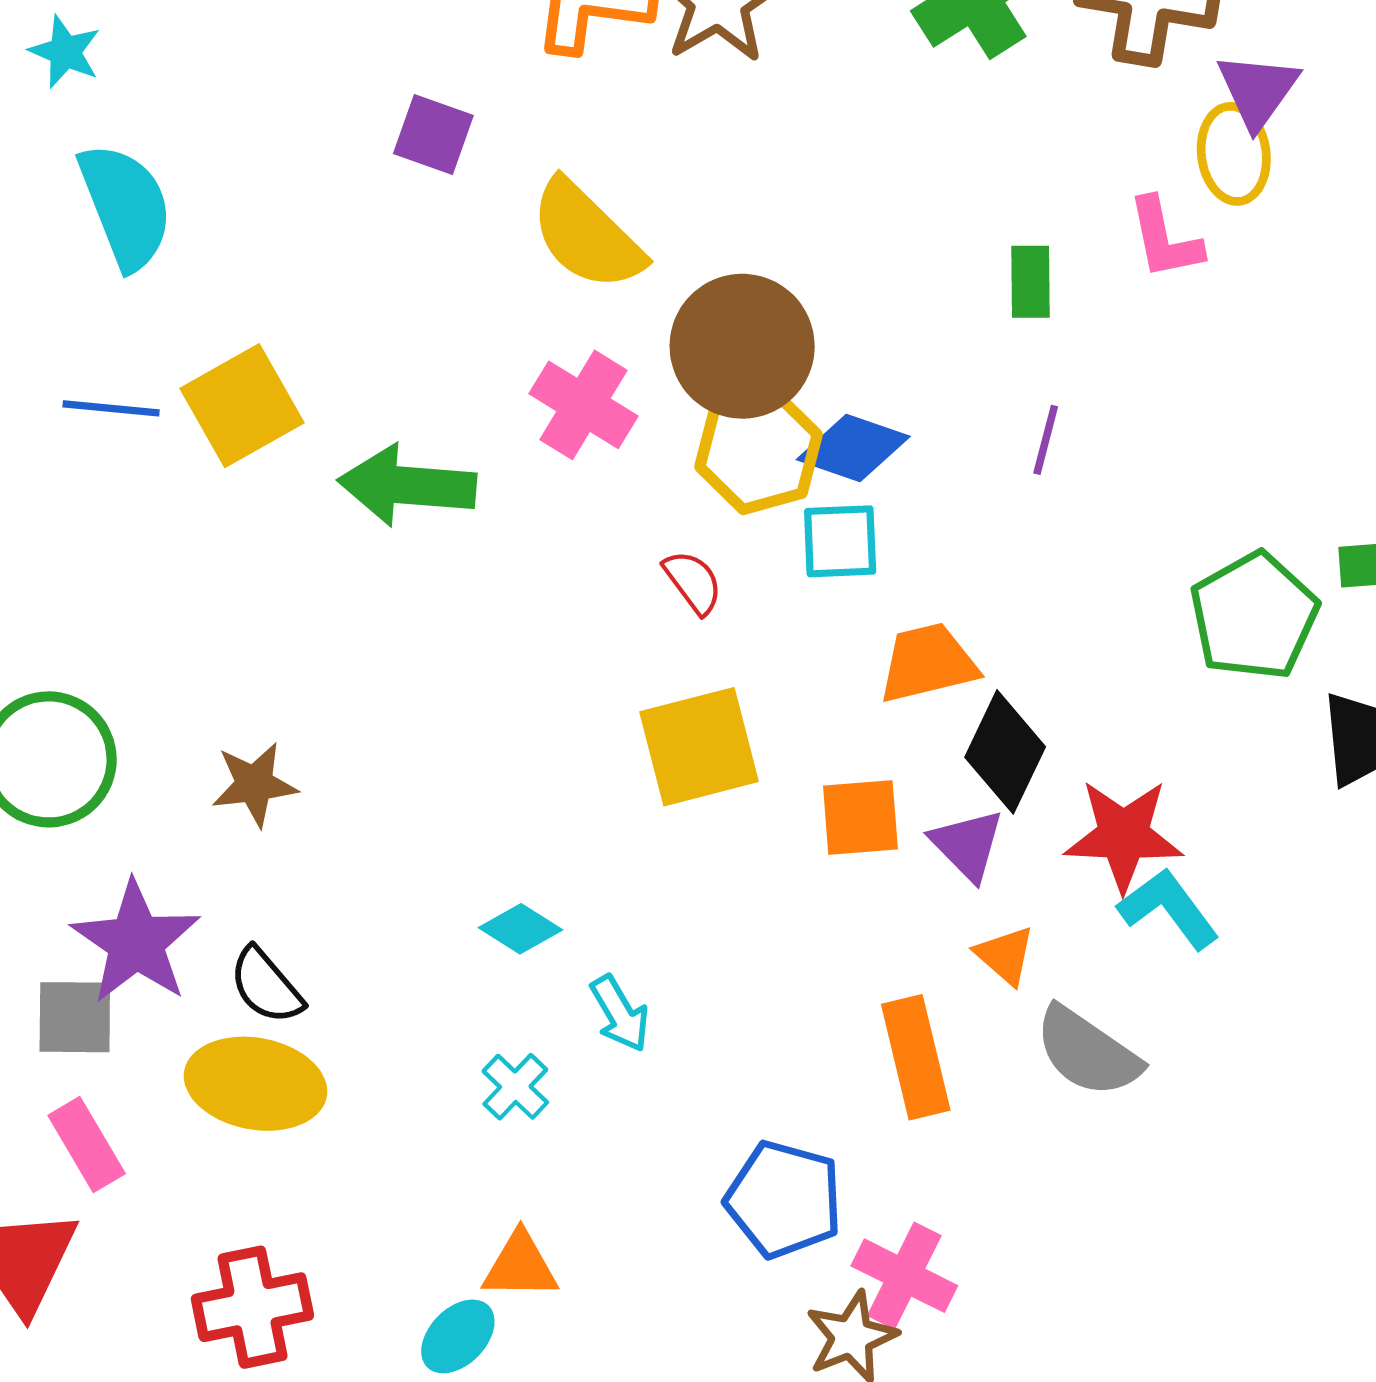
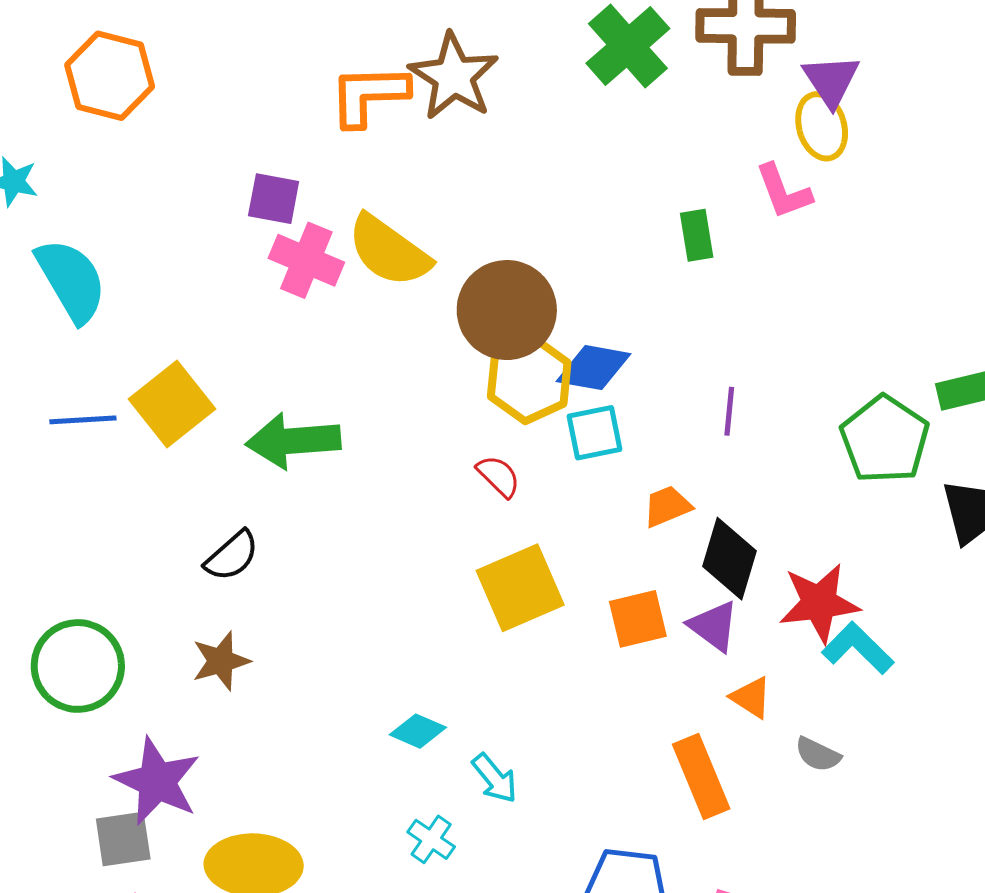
pink cross: (583, 405) -> (306, 260), moved
purple line: (1046, 440) -> (729, 411), moved
orange trapezoid: (928, 663) -> (667, 506), size x0.7
black semicircle: (266, 986) -> (232, 556), moved, turned -82
gray semicircle: (1088, 1052) -> (818, 754), size x0.6

